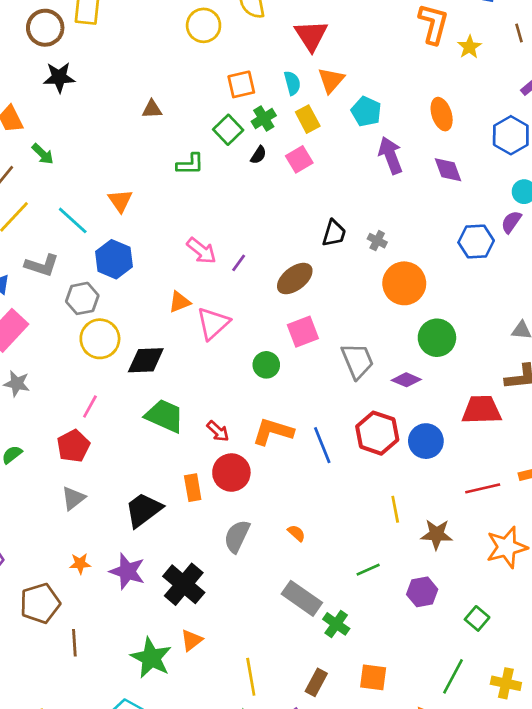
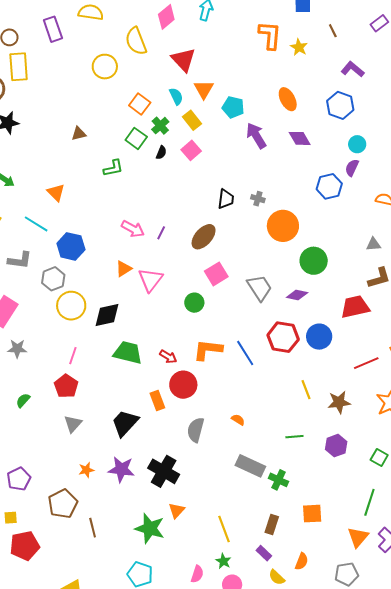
orange square: (241, 84) -> (140, 104), turned -30
orange triangle: (120, 201) -> (56, 192), moved
green line: (368, 570) -> (294, 437), turned 30

